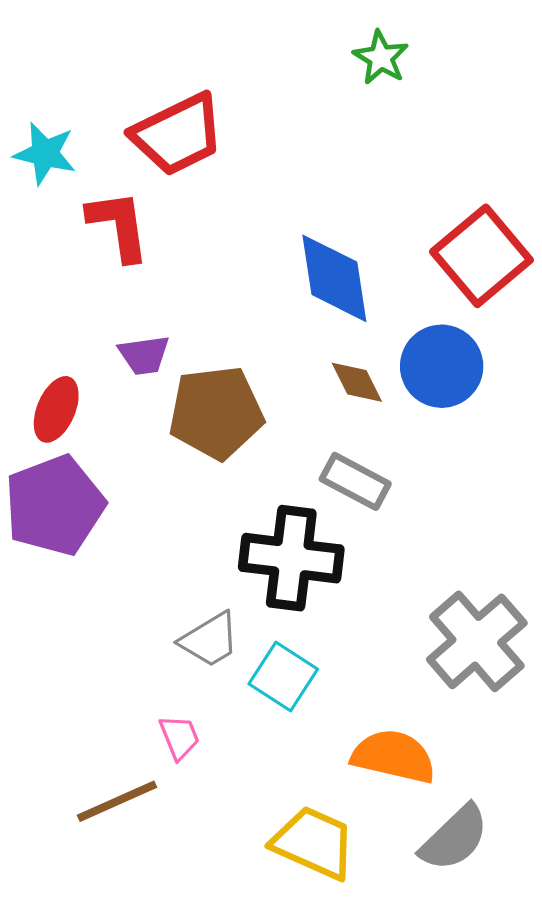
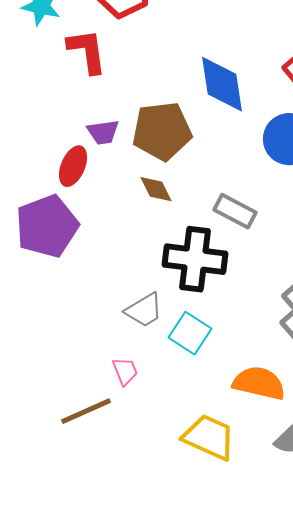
brown diamond: (357, 382) -> (156, 189), moved
red ellipse: (56, 409) -> (73, 166), moved
brown pentagon: (216, 413) -> (162, 131), moved

